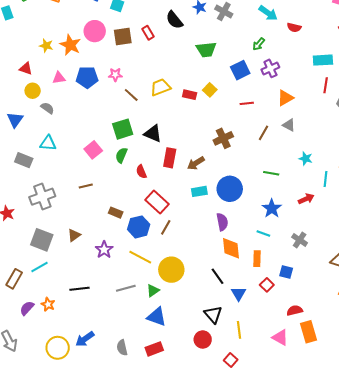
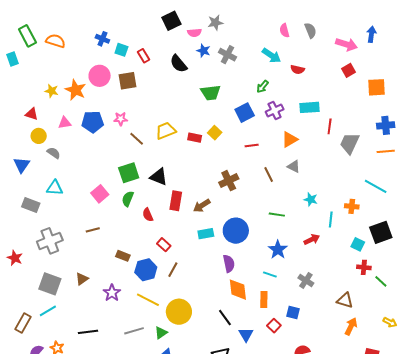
red rectangle: (148, 33) -> (143, 56), moved
cyan rectangle: (323, 60) -> (310, 107), moved
brown line: (264, 133) -> (269, 175), turned -56
red rectangle: (157, 202) -> (164, 245), size x0.6

